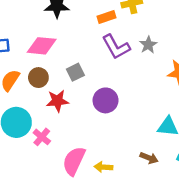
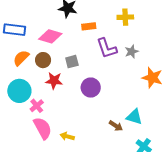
orange rectangle: (107, 17) -> (89, 26), moved
brown arrow: (149, 158) -> (116, 126), moved
pink semicircle: (74, 161) -> (43, 128), moved, turned 115
yellow arrow: (103, 167) -> (67, 136), moved

